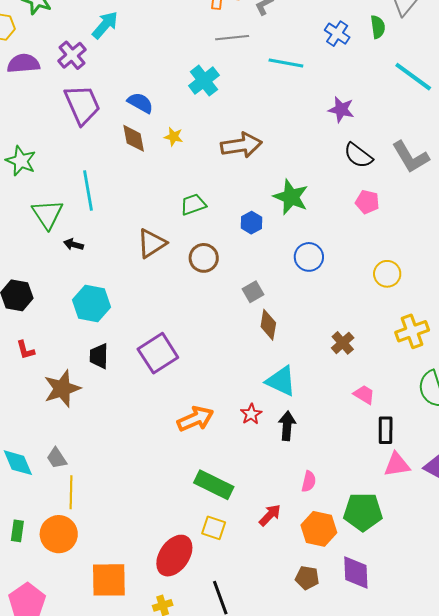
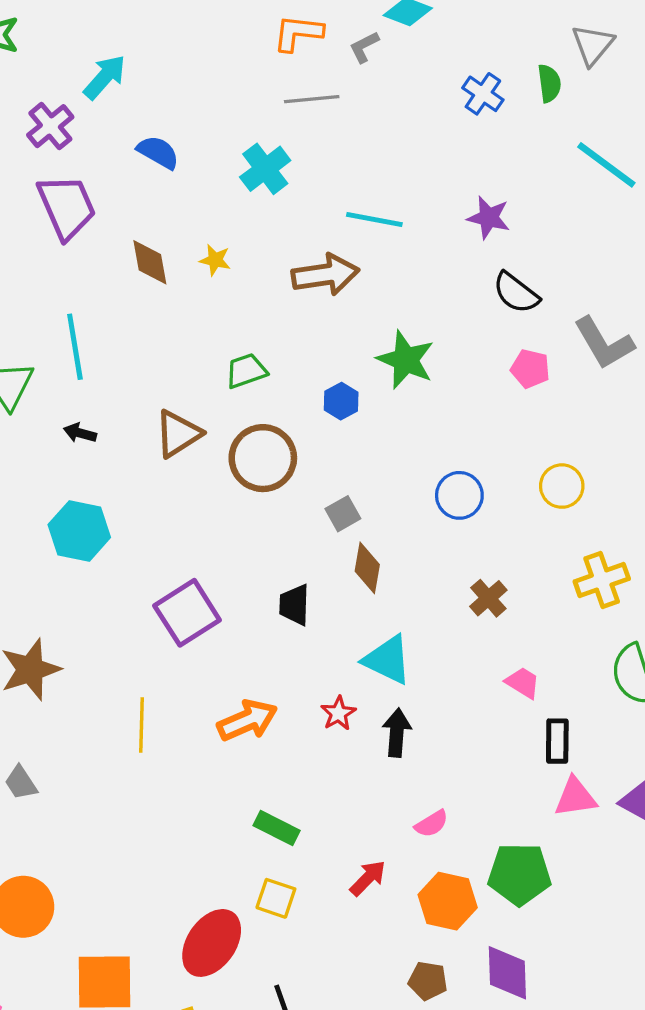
cyan line: (286, 63) -> (374, 219), moved
blue semicircle: (140, 103) -> (158, 152), moved
gray L-shape: (410, 157) -> (604, 343), moved
black arrow: (74, 245) -> (80, 433), moved
blue circle: (309, 257) -> (459, 495), moved
brown circle: (204, 258) -> (263, 458), size x1.4
black trapezoid: (99, 356) -> (294, 605), moved
pink semicircle: (309, 481) -> (432, 824), turned 45
green rectangle: (214, 485) -> (277, 828), size x0.7
yellow line: (71, 492) -> (141, 725), moved

